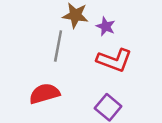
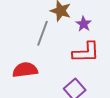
red L-shape: (114, 60) -> (86, 52), turned -32

